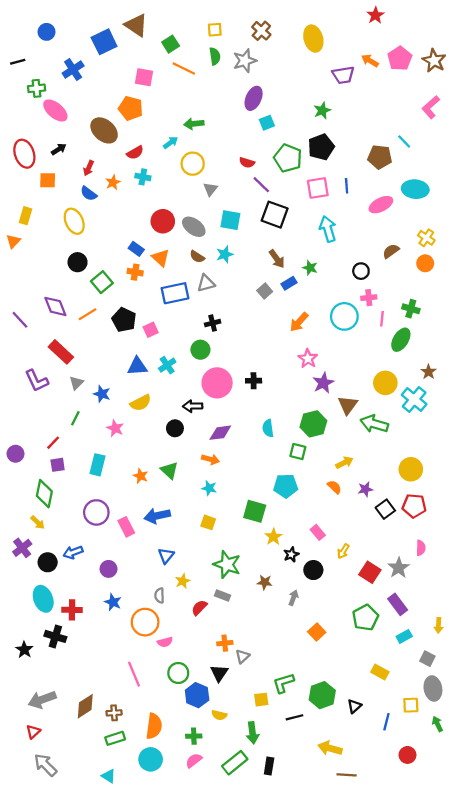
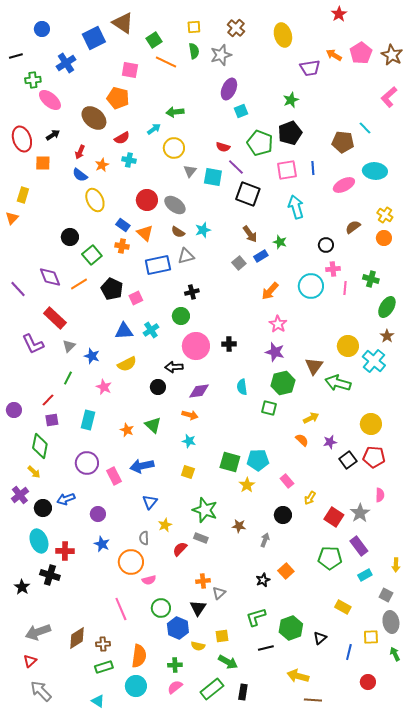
cyan square: (230, 220) -> (213, 177), moved
yellow ellipse: (74, 221) -> (95, 200), moved
green ellipse: (401, 340) -> (387, 307), moved
purple star: (323, 383) -> (275, 352), moved, turned -30
cyan pentagon: (286, 486) -> (258, 460), moved
black star: (291, 555) -> (263, 580), moved
green pentagon: (365, 618) -> (330, 558), turned 30
yellow square: (261, 700) -> (222, 636), moved
green arrow: (252, 733) -> (228, 662), turned -54

